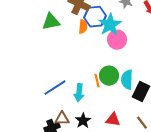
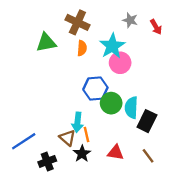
blue hexagon: (95, 17) -> (95, 89), moved
orange line: (97, 81) -> (86, 135), moved
blue line: (55, 88) -> (24, 141), moved
brown triangle: (62, 119) -> (67, 138), moved, turned 42

